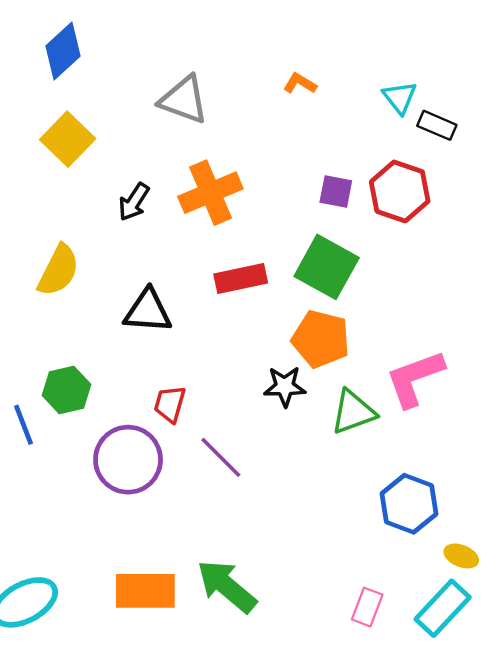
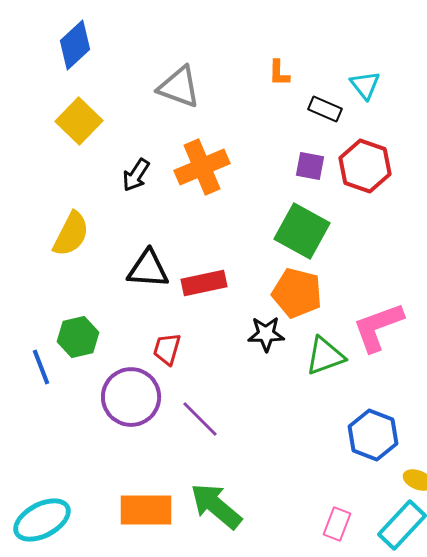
orange L-shape: (300, 84) -> (279, 73), turned -120
black rectangle: (437, 125) -> (325, 109), moved
red rectangle: (241, 279) -> (204, 283), moved
purple line: (221, 457) -> (200, 419), moved

